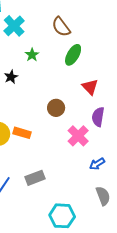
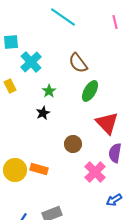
black star: (11, 77) -> (43, 113), moved
red triangle: (90, 87) -> (107, 123), size x1.4

